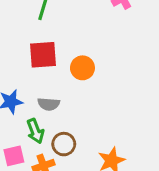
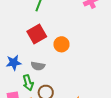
red square: (43, 55) -> (37, 34), turned -30

